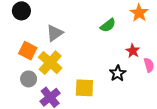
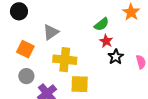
red star: (133, 51) -> (106, 41), moved
yellow cross: (50, 63) -> (65, 60), moved, turned -35
black star: (118, 73) -> (116, 57), moved

